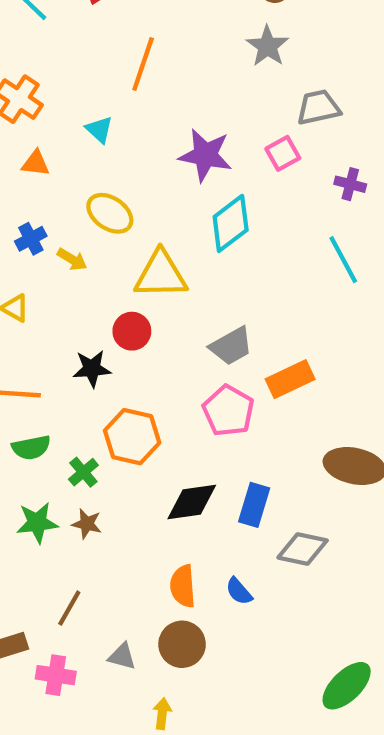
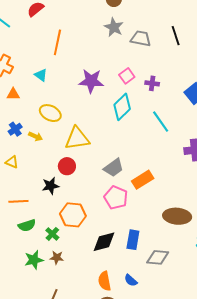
gray trapezoid: (318, 107) -> (141, 39), moved, turned 30
purple cross: (350, 184) -> (152, 83), moved
cyan diamond: (231, 223) -> (122, 107), moved

